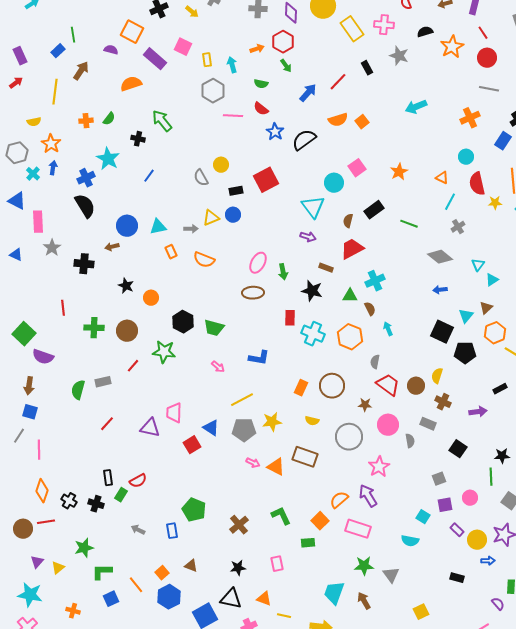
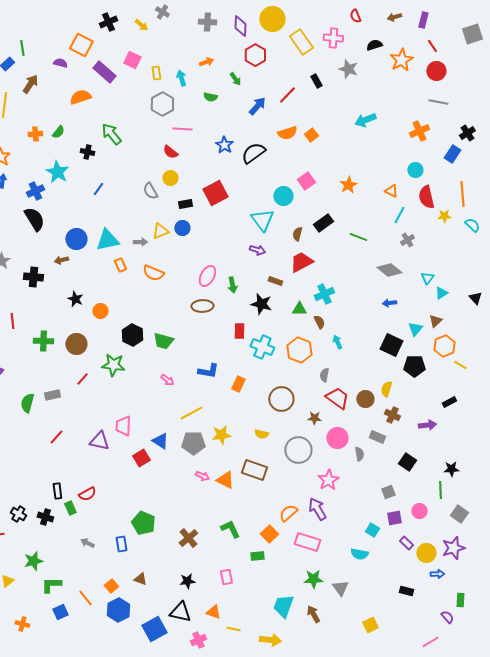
red hexagon: (283, 42) -> (255, 55), moved
red semicircle: (261, 109) -> (170, 152), moved
cyan triangle: (158, 227) -> (107, 240), size x1.4
orange rectangle: (301, 388) -> (238, 384), moved
green rectangle: (121, 495) -> (70, 508), turned -56

